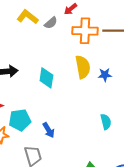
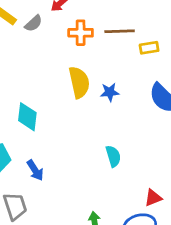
orange cross: (85, 31) -> (81, 33), size x0.7
cyan diamond: (46, 78) -> (27, 117), moved

